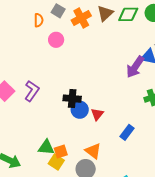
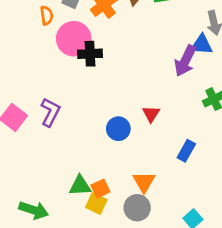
pink circle: (56, 40) -> (74, 39), size x1.6
black cross: (72, 99) -> (90, 54), moved
red triangle: (97, 114) -> (151, 114), moved
orange triangle: (93, 151) -> (144, 182), turned 30

